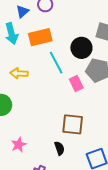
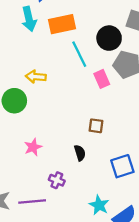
yellow arrow: (19, 73) -> (36, 77), moved
brown square: (73, 124) -> (96, 126), size x0.6

